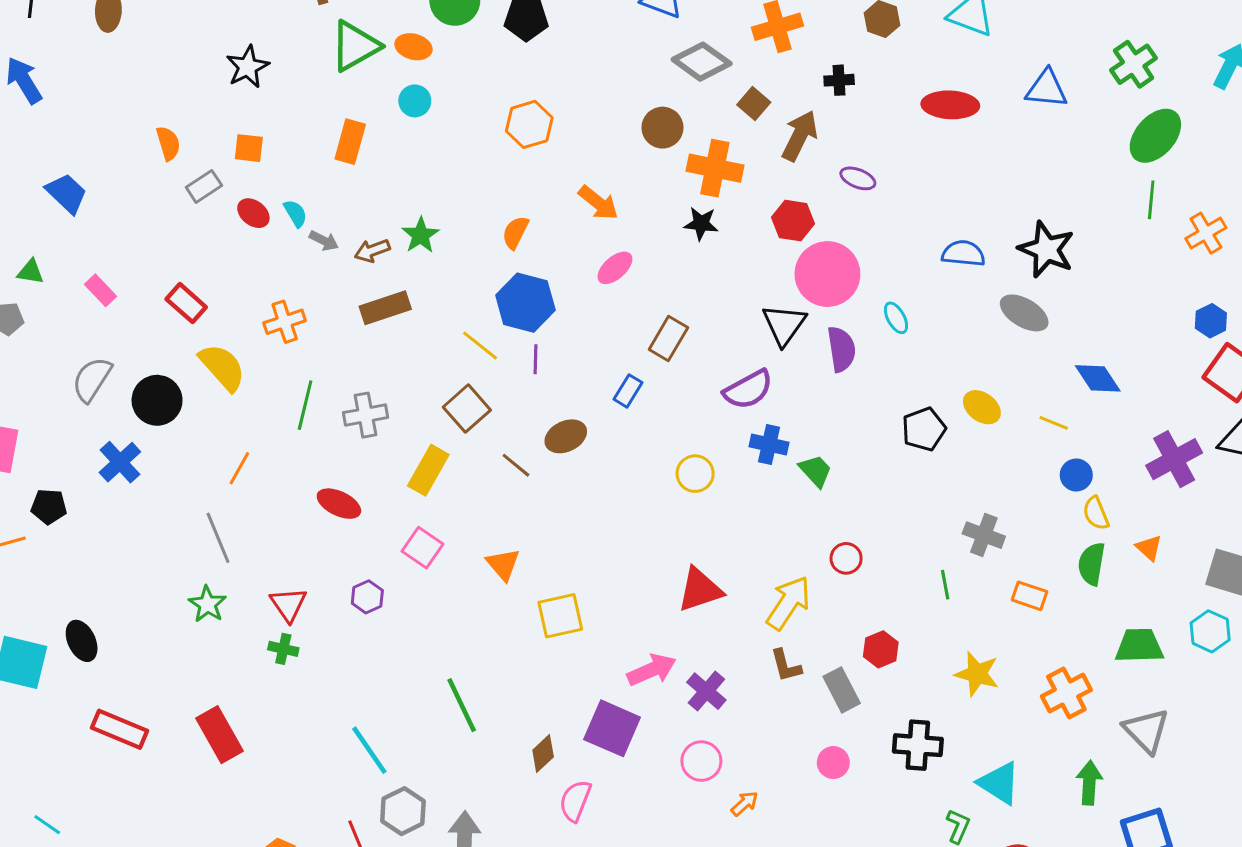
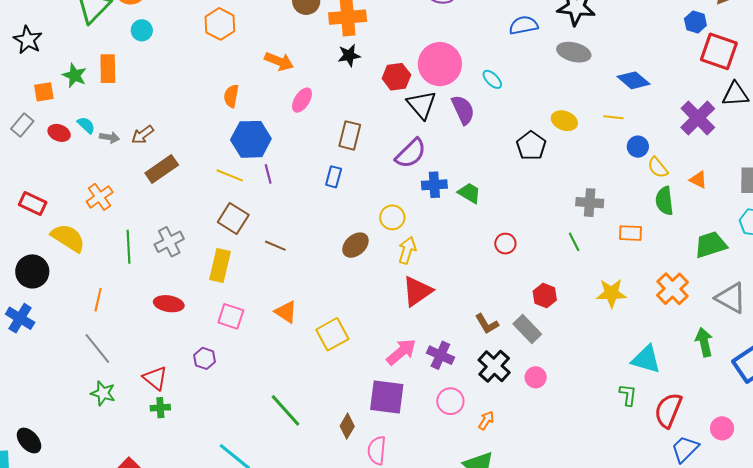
red hexagon: (793, 221) -> (396, 77), moved
green star: (421, 235) -> (75, 75), moved
brown ellipse: (566, 436) -> (355, 245), moved
yellow arrow: (788, 603) -> (407, 250), moved, size x0.7
black cross: (918, 745) -> (494, 366), moved, turned -36

